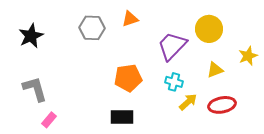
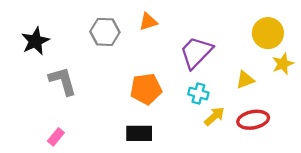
yellow circle: (209, 29) -> (268, 33), moved
gray L-shape: (35, 89) -> (63, 81), moved

